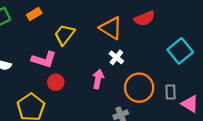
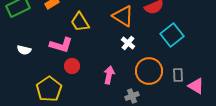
yellow trapezoid: (64, 35) -> (80, 22), turned -70
cyan square: (180, 51) -> (172, 35), moved
pink arrow: (98, 79) -> (109, 75), moved

